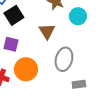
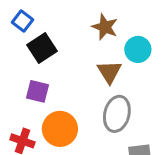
brown triangle: (47, 31) -> (109, 72), moved

